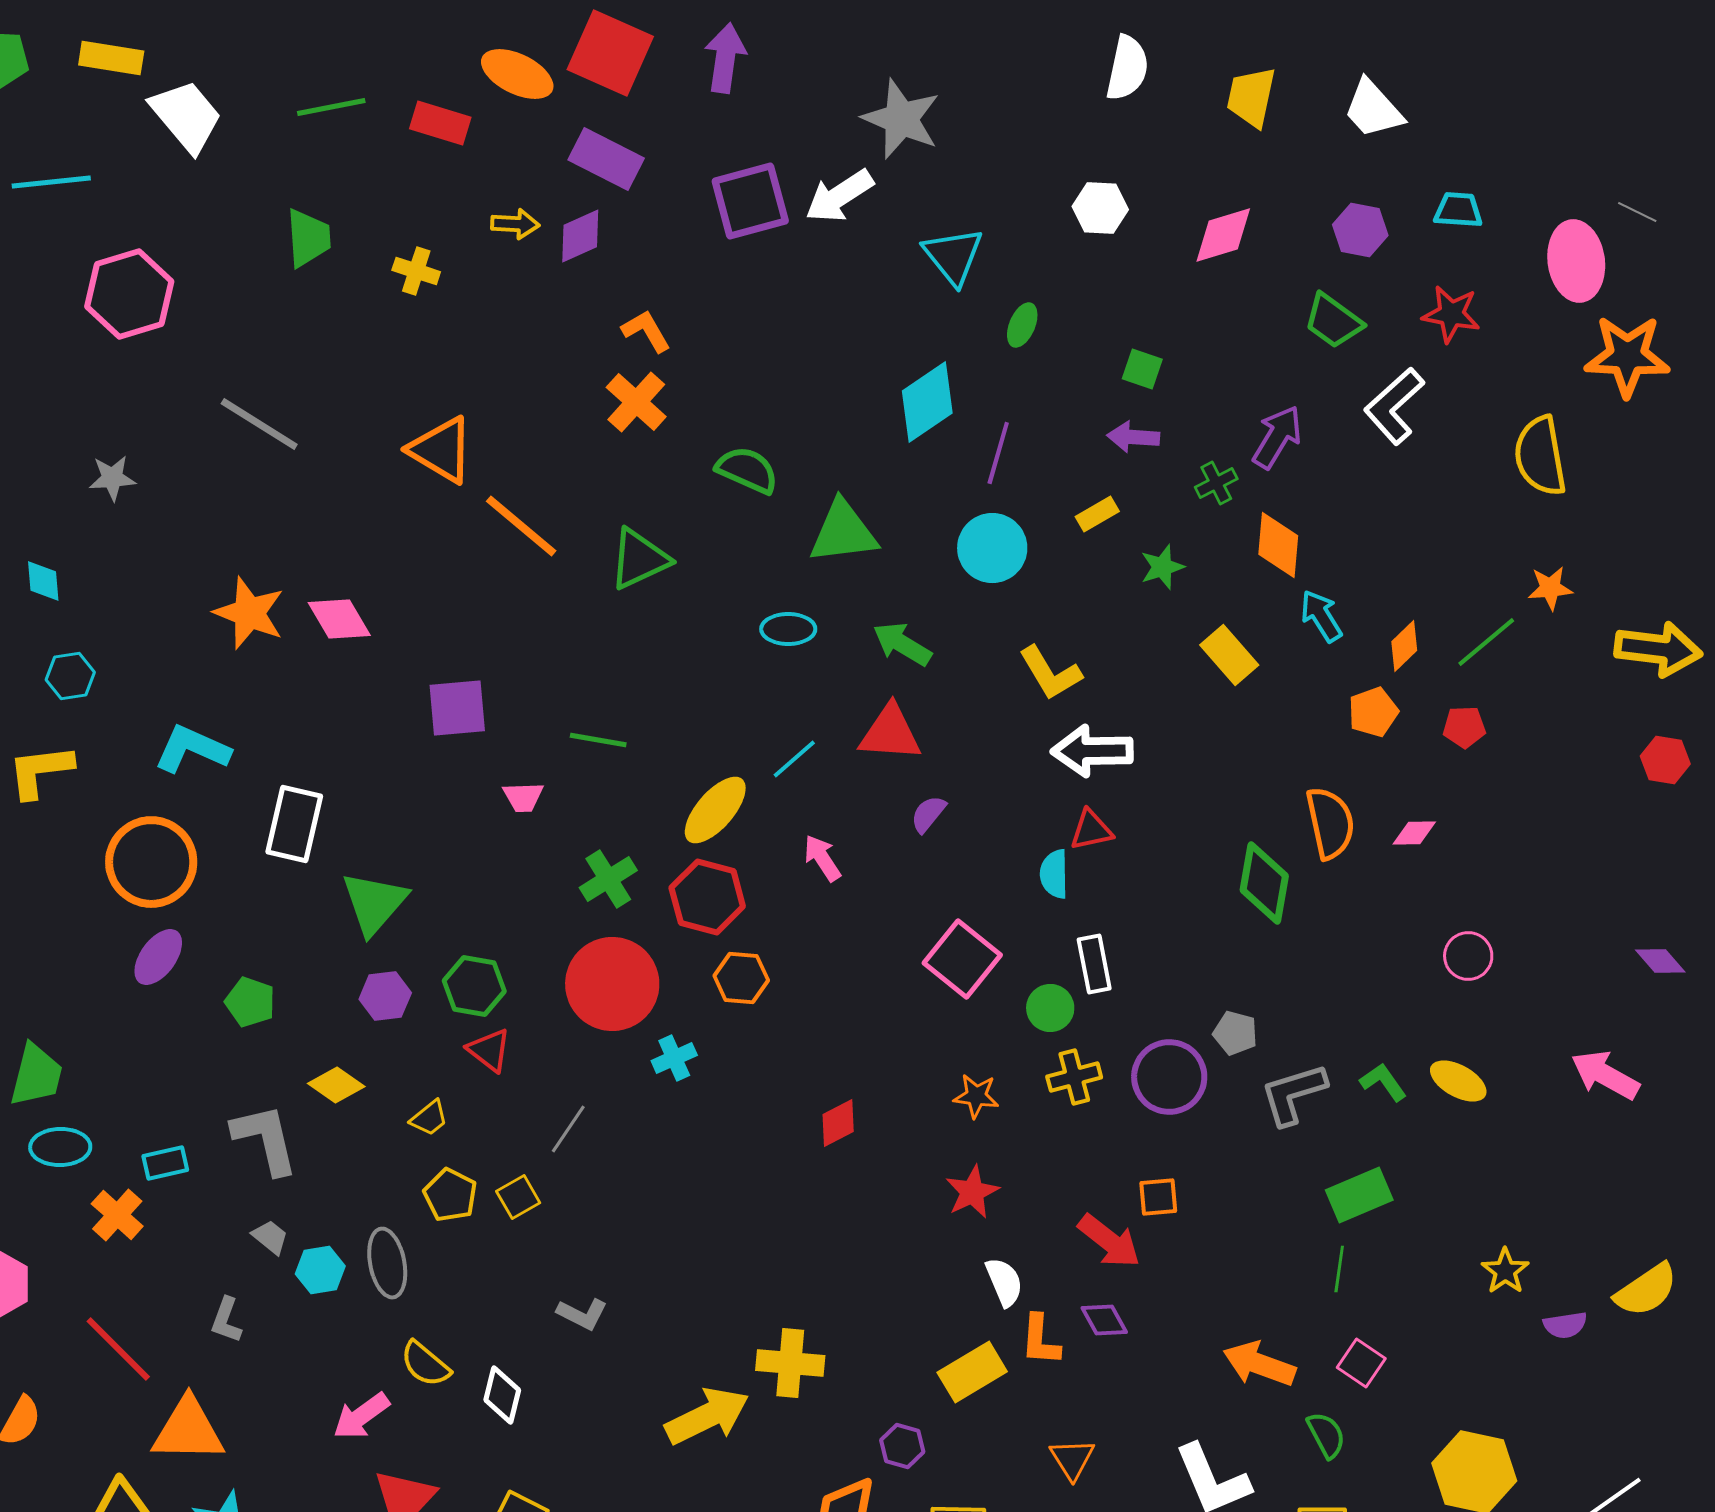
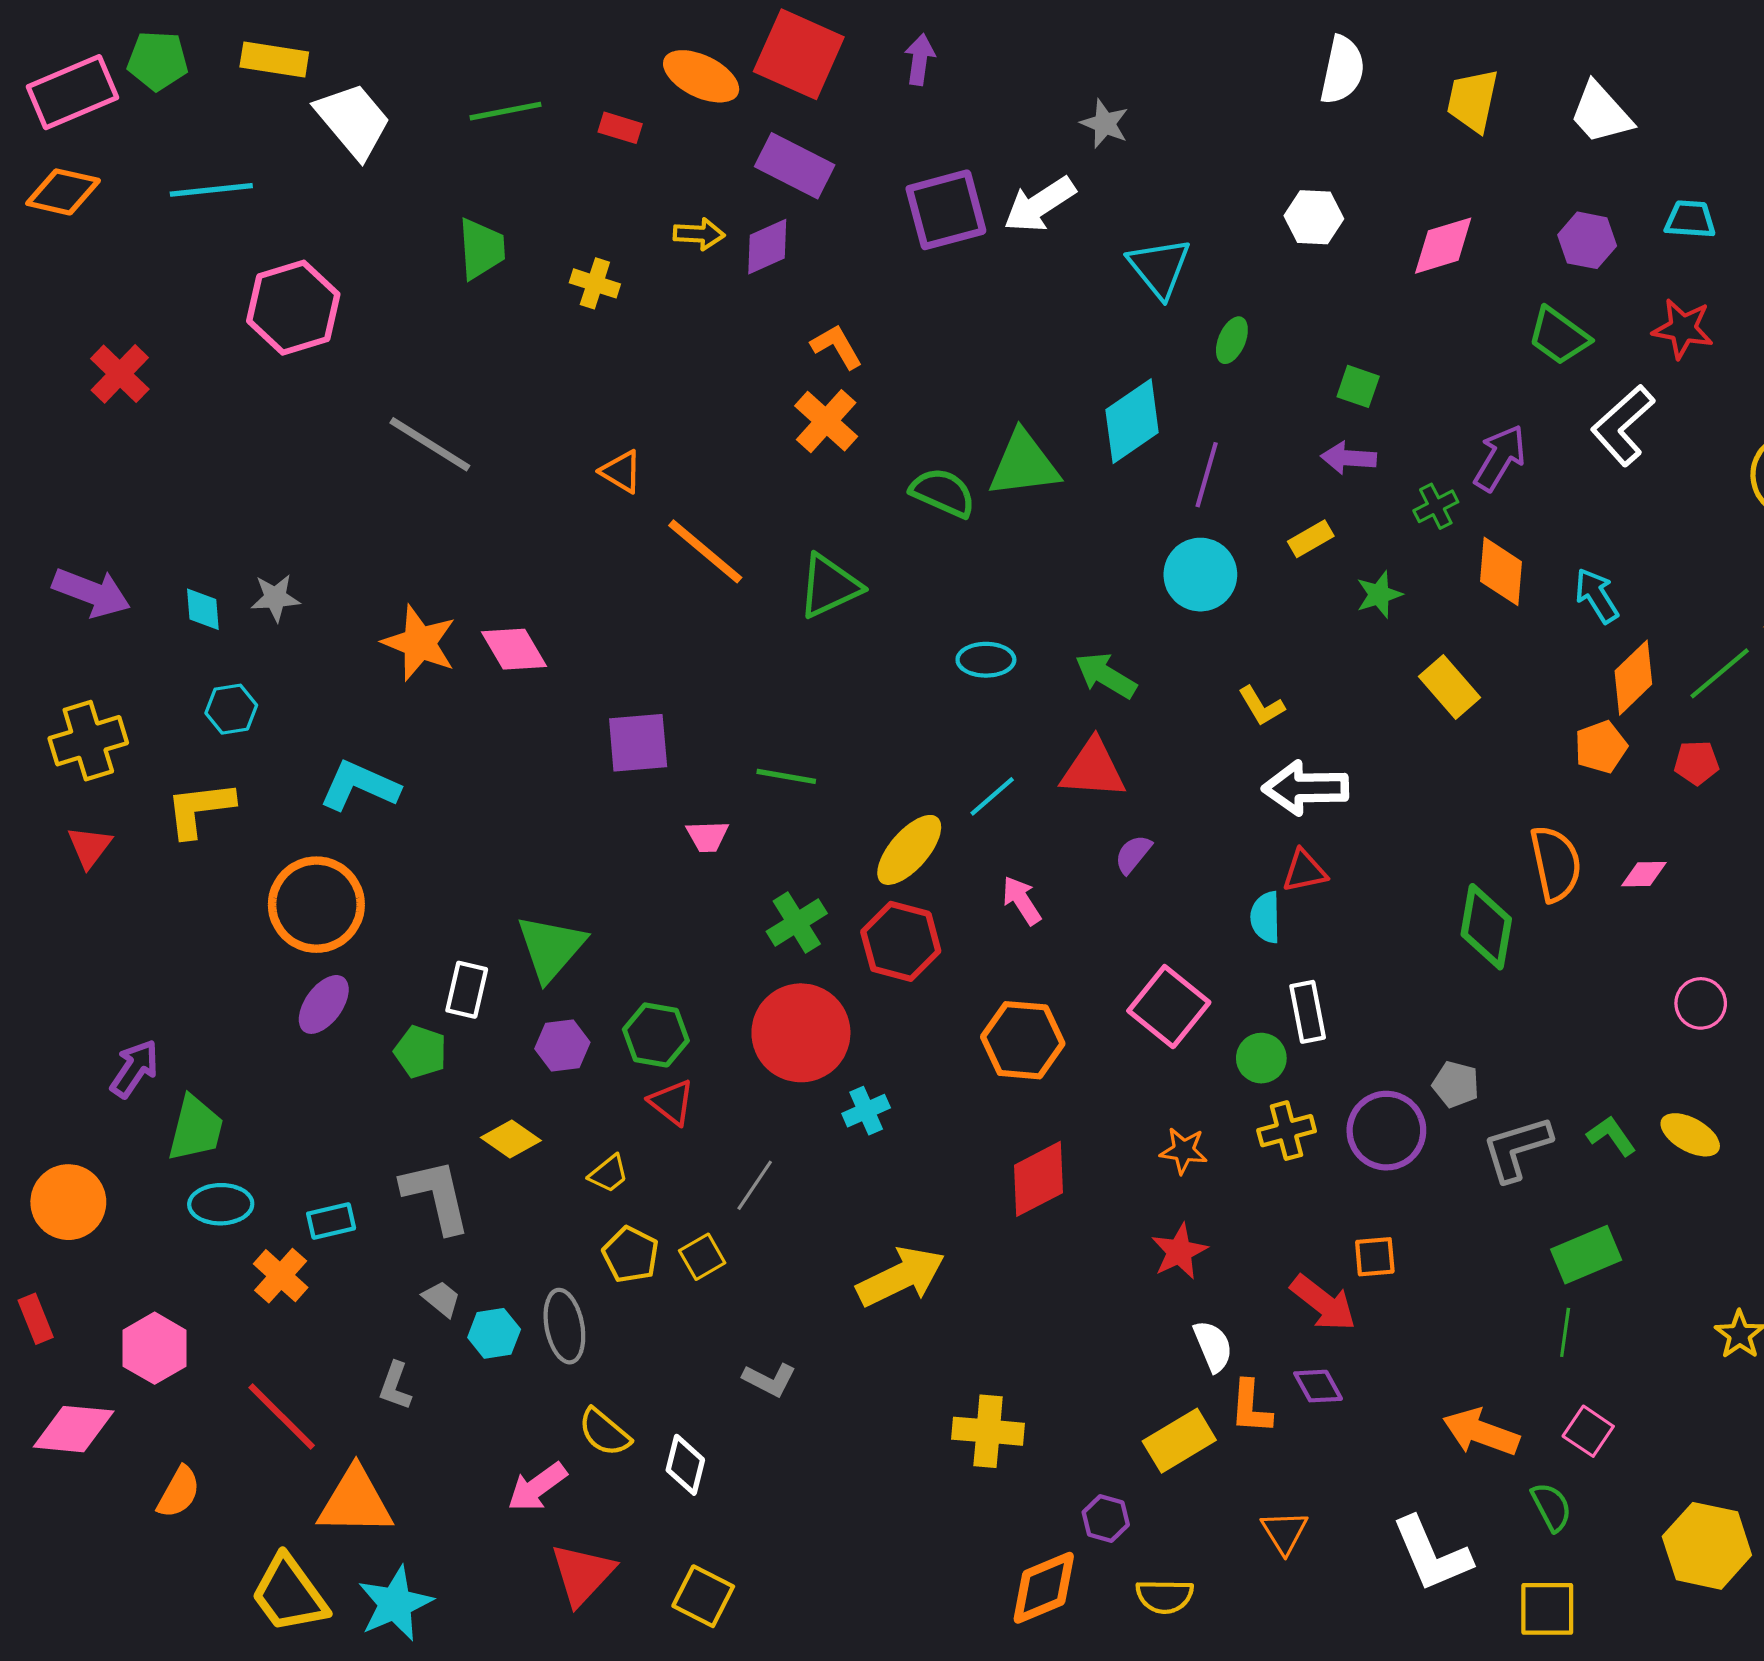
purple arrow: (725, 58) -> (920, 60), size x0.7
gray star: (901, 119) -> (1105, 124), size x0.6
red rectangle: (440, 123) -> (620, 128), size x0.7
orange triangle: (441, 450) -> (621, 472), size x0.6
gray star: (112, 478) -> (275, 598), moved
green triangle: (843, 532) -> (1024, 464), moved
cyan arrow: (1321, 616) -> (1597, 596), moved
orange diamond: (1404, 646) -> (1633, 678), size x1.4
yellow L-shape: (1050, 673) -> (1261, 706), size x0.7
white rectangle: (294, 824) -> (467, 990), moved, size x0.7
orange hexagon: (741, 978) -> (1023, 1040), moved, size x1.4
red diamond: (838, 1123) -> (1038, 1179), size x1.5
yellow arrow: (707, 1416) -> (901, 1277), moved

